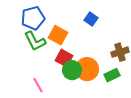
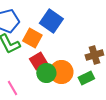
blue square: (91, 19) -> (51, 21), moved, size x1.6
red square: (64, 58) -> (38, 61), turned 30

